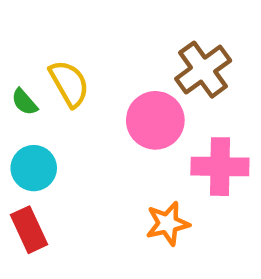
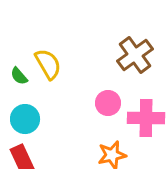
pink circle: (155, 120) -> (108, 103), moved, size x0.7

